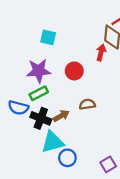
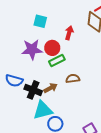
red arrow: (101, 52) -> (69, 33), moved
red circle: (74, 71) -> (52, 48), moved
green rectangle: (39, 93) -> (57, 61), moved

